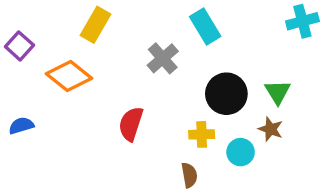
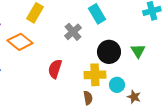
brown star: (271, 129) -> (134, 97), moved
yellow cross: (202, 134) -> (95, 75), size x1.5

